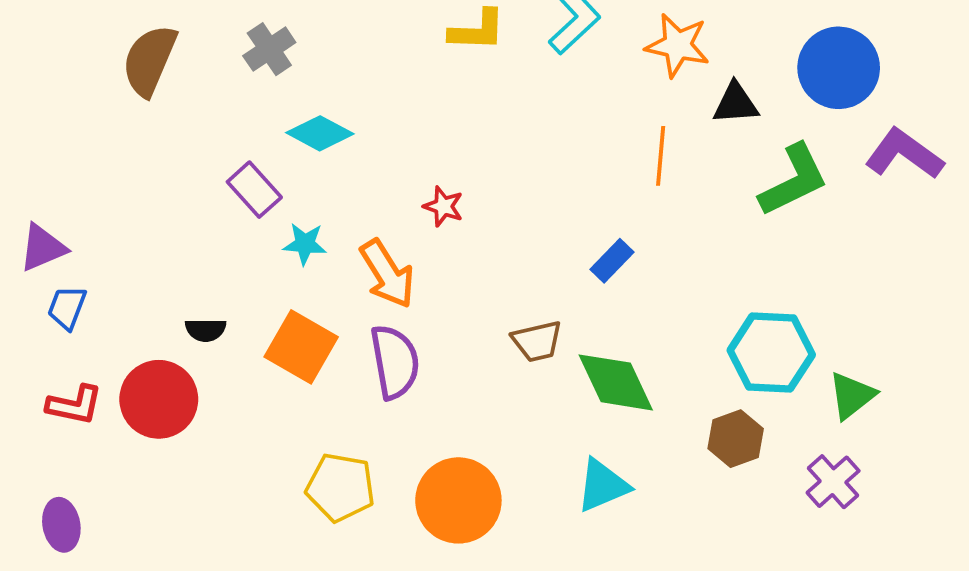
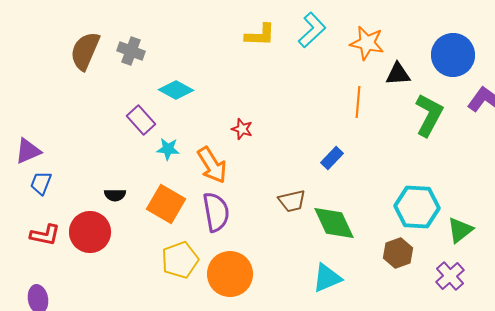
gray cross: (269, 49) -> (131, 51), moved, turned -36
green L-shape: (794, 180) -> (429, 115), turned -36
yellow pentagon: (340, 487) -> (180, 260), moved, turned -30
orange circle: (458, 500) -> (230, 274), moved

